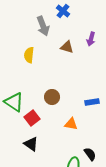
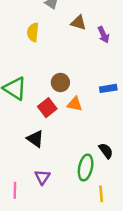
purple arrow: (91, 39) -> (104, 35), moved, turned -40
red square: (32, 118) -> (47, 108), moved
orange triangle: (71, 124) -> (75, 104), moved

